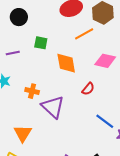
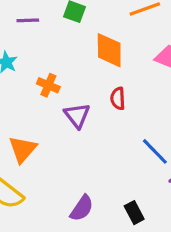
red semicircle: (88, 89) -> (118, 98), moved, turned 128
purple triangle: (53, 107) -> (77, 115), size x0.7

